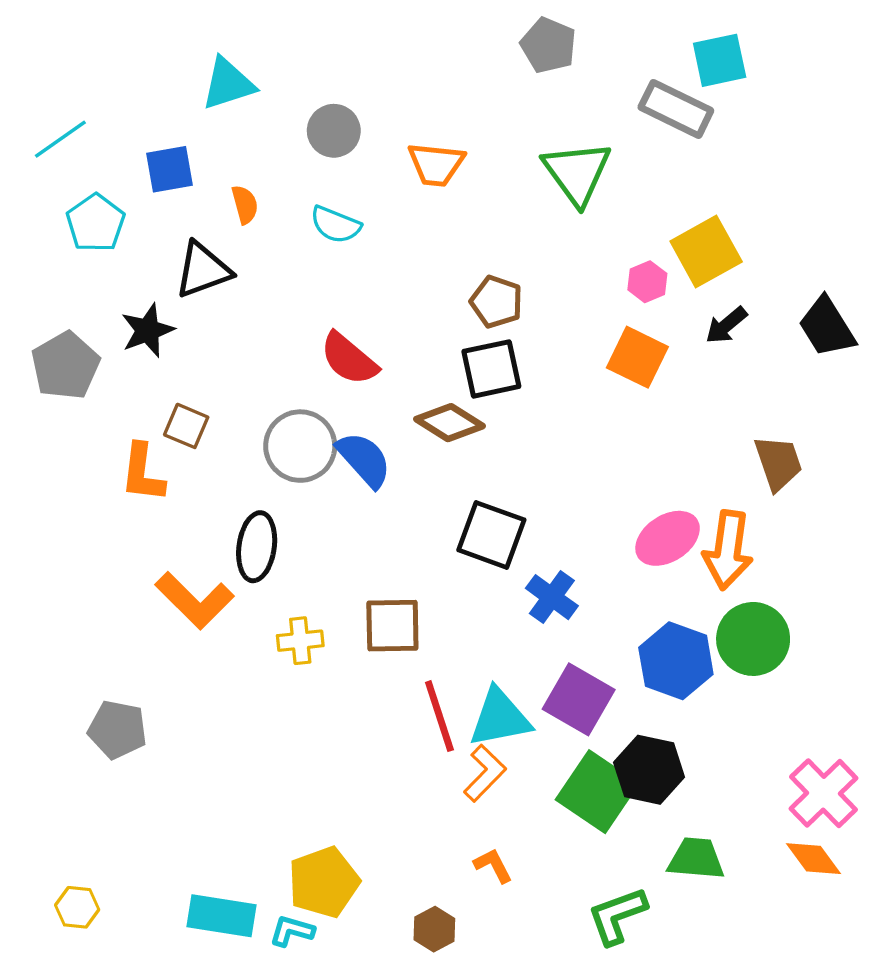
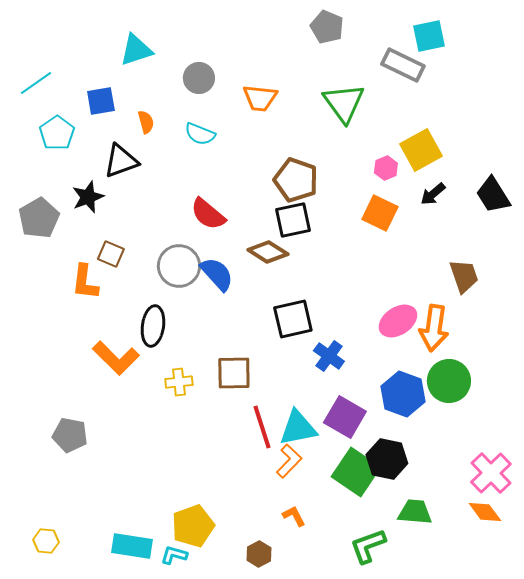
brown pentagon: (496, 302) -> (296, 180), size x1.4
black square: (491, 535) -> (293, 319), turned -33

